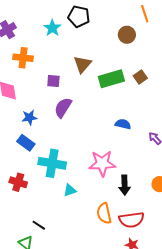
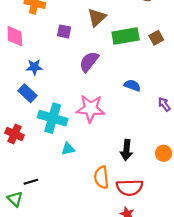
purple semicircle: (63, 108) -> (89, 62), moved
pink star: (102, 163) -> (90, 109), moved
black line: (39, 225) -> (31, 182), turned -56

